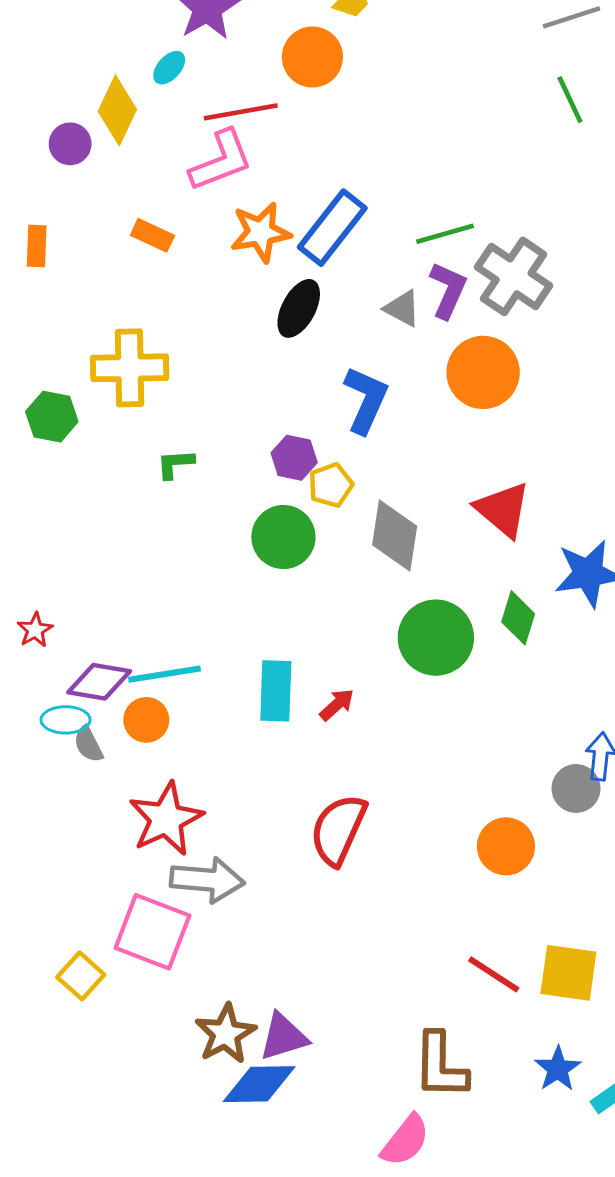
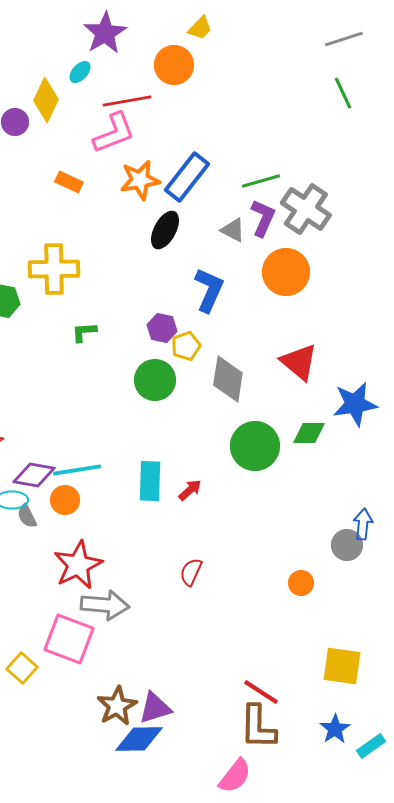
green diamond: (518, 618) -> (309, 433), turned 72
red semicircle: (338, 830) -> (191, 572), size x0.6
orange circle: (506, 846) -> (301, 583), size x0.7
red line: (494, 974) -> (261, 692), moved

